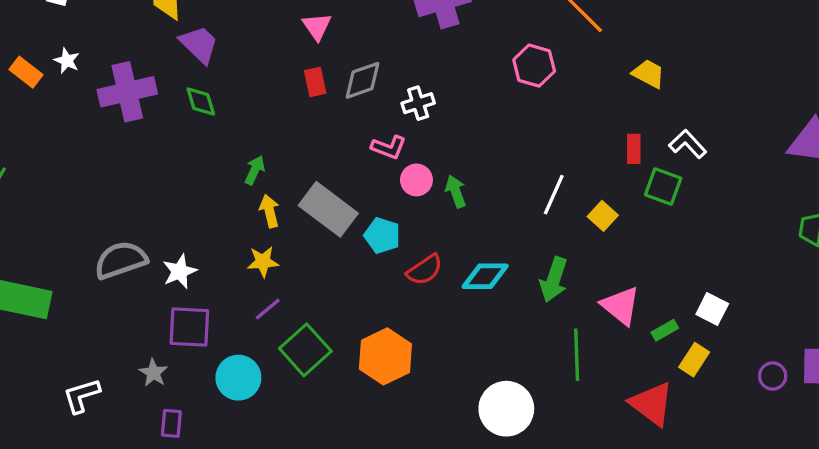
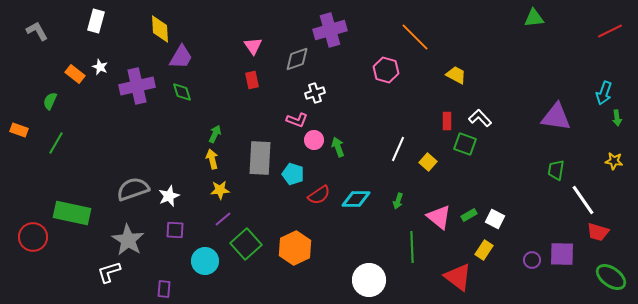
purple trapezoid: (199, 44) -> (181, 57), turned 76
gray diamond: (363, 80) -> (297, 59), moved
gray rectangle: (328, 209) -> (260, 158), turned 56
yellow arrow: (269, 211) -> (212, 159), moved
green arrow: (554, 280) -> (398, 201), size x0.6
purple square: (189, 327) -> (175, 230), size x0.7
green rectangle: (665, 330) -> (469, 215), moved
gray star: (153, 373) -> (128, 240), moved, size x1.8

